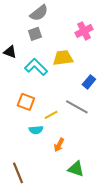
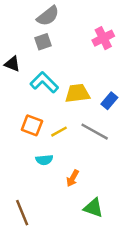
yellow trapezoid: (63, 58) -> (77, 93), moved
yellow line: (51, 115) -> (59, 132), moved

